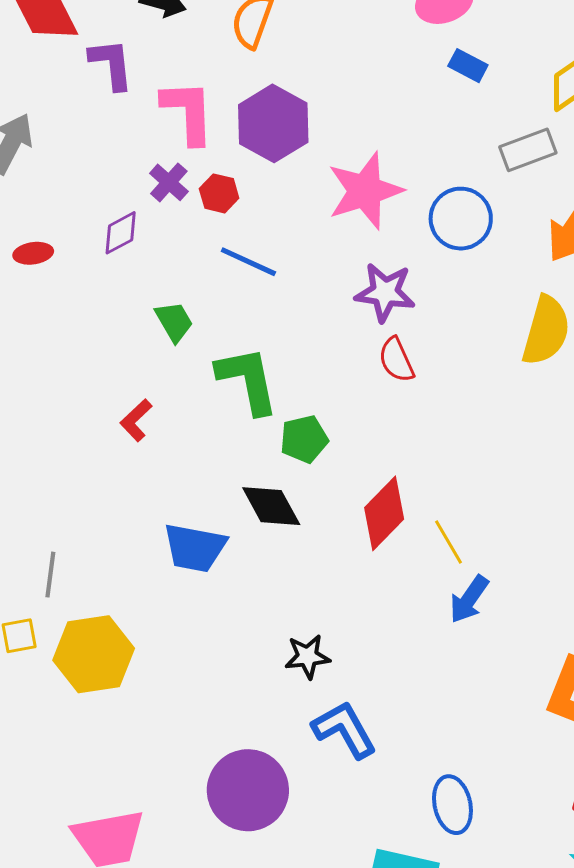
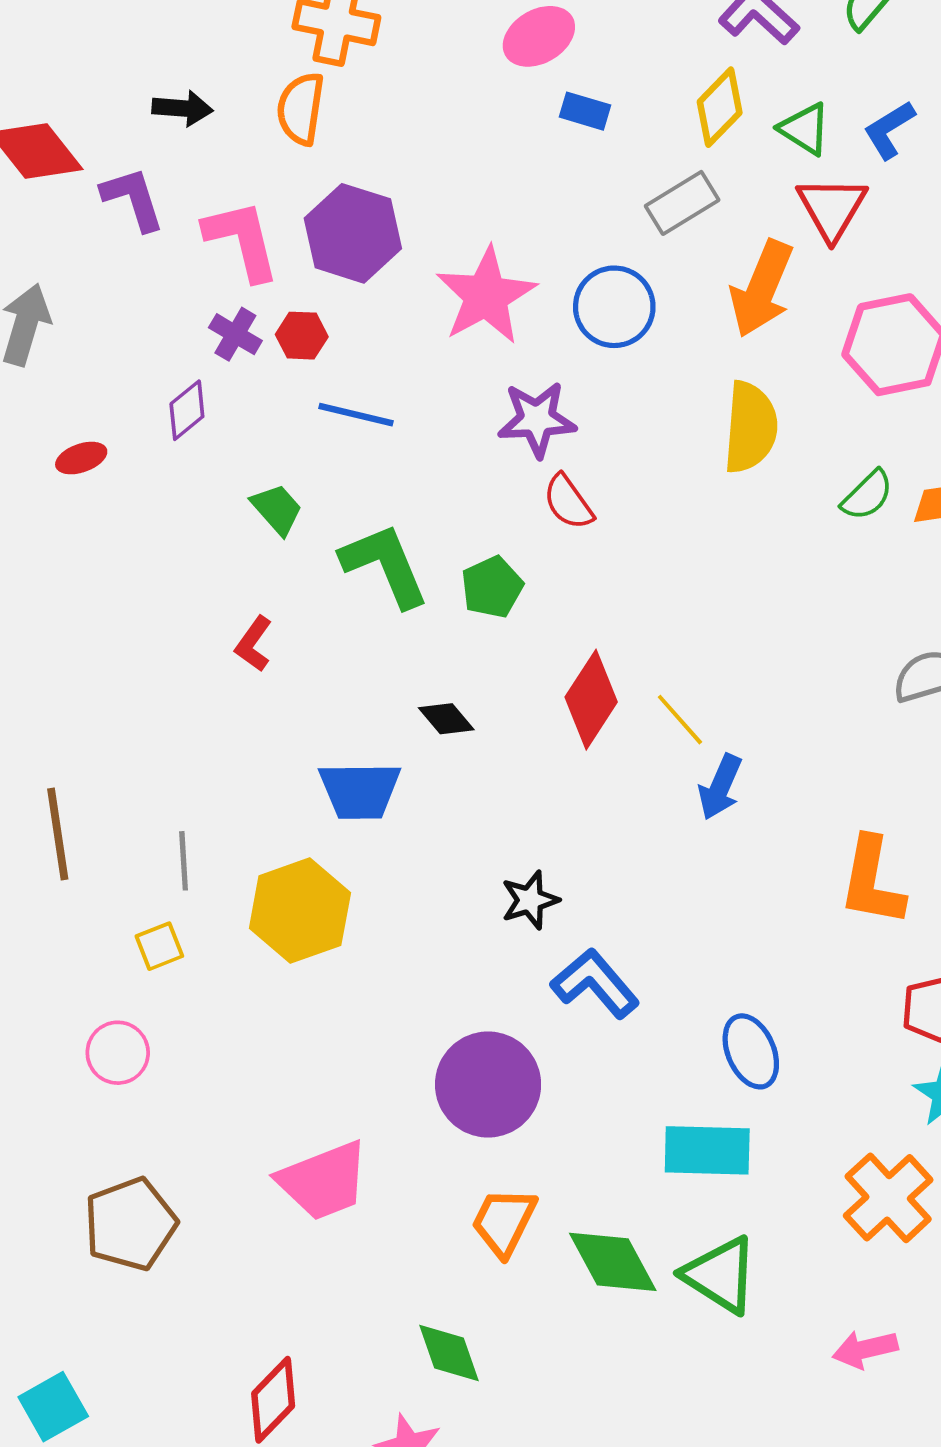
green pentagon: (304, 439) -> (492, 587), moved
black diamond: (271, 506) -> (446, 719), size x0.7
yellow hexagon: (94, 654) -> (300, 911), moved

